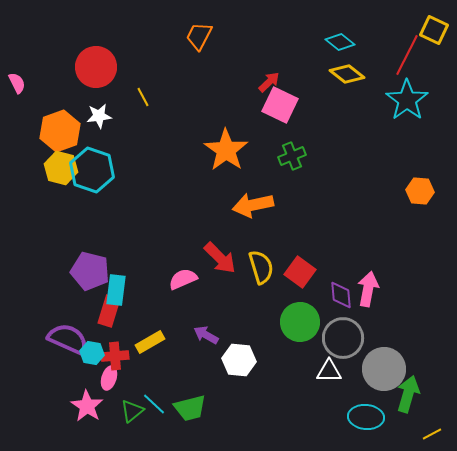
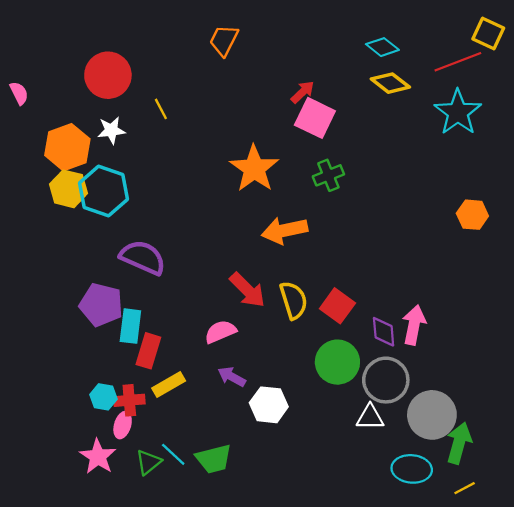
red line: (407, 55) -> (458, 62), turned 42
pink semicircle: (183, 279) -> (220, 332), moved
red rectangle: (109, 311) -> (148, 351), moved
purple semicircle: (68, 339) -> (143, 257), moved
yellow line: (432, 434) -> (465, 488), moved

